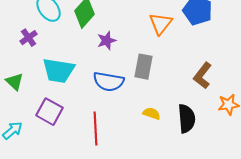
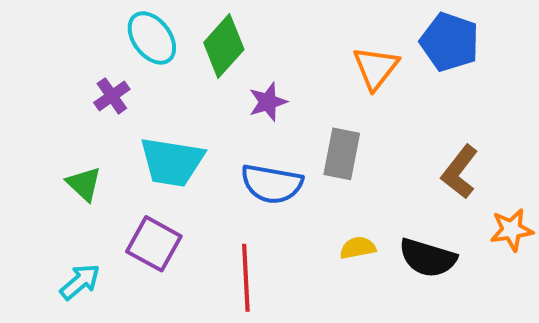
yellow semicircle: (152, 114) -> (358, 248), turned -30
black semicircle: (187, 119) -> (428, 258), turned 112

